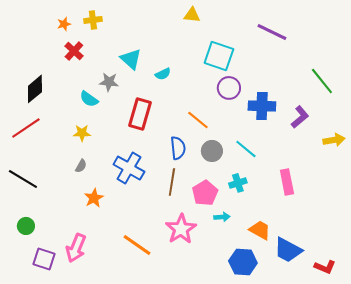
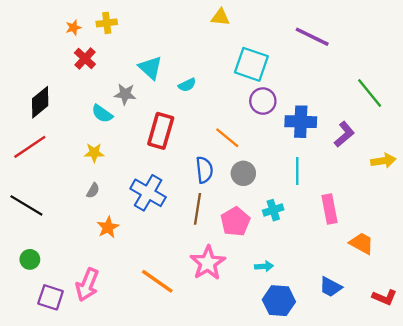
cyan line: (246, 149) -> (297, 171), moved, turned 50
cyan arrow: (222, 217) -> (264, 266), moved
orange trapezoid: (260, 230) -> (362, 243), moved
blue trapezoid: (288, 250) -> (331, 287), size x0.7
red L-shape: (325, 267) -> (385, 297), moved

